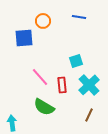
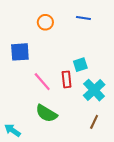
blue square: (24, 38) -> (20, 52), moved
red rectangle: (62, 85) -> (67, 79), moved
cyan arrow: (12, 123) -> (13, 130), turned -49

